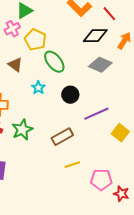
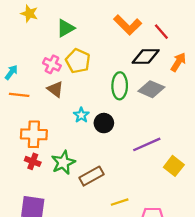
pink cross: (12, 29) -> (52, 64), moved, turned -35
green ellipse: (54, 62) -> (120, 86), moved, turned 40
black circle: (70, 95) -> (104, 123), moved
brown rectangle: (62, 137) -> (91, 176), moved

